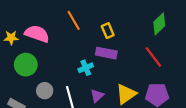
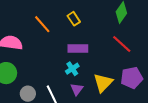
yellow rectangle: (108, 31) -> (74, 19), moved
cyan cross: (86, 68) -> (72, 69), moved

